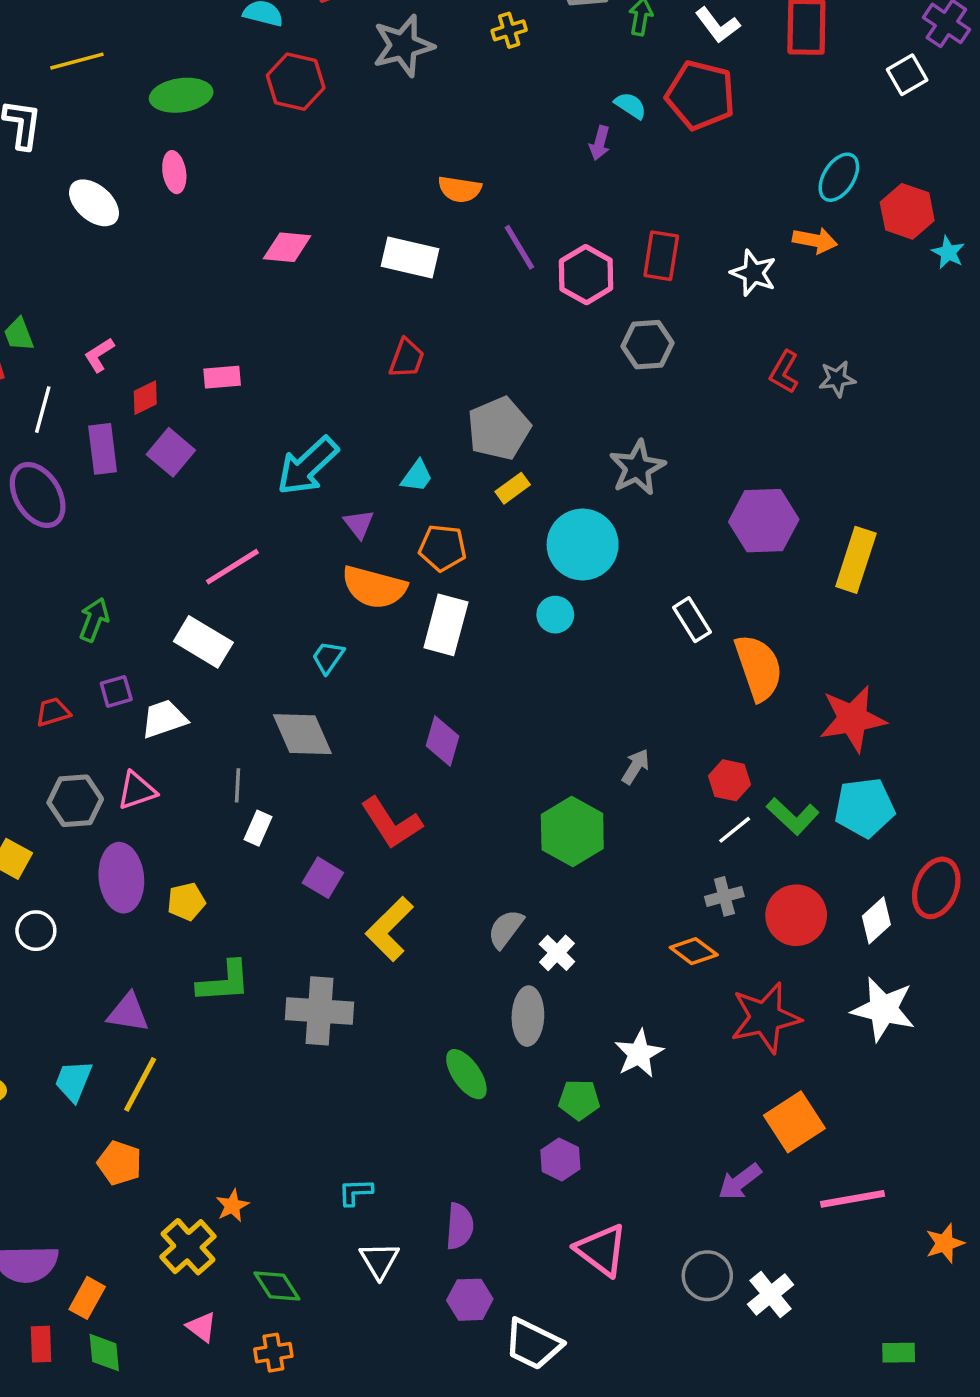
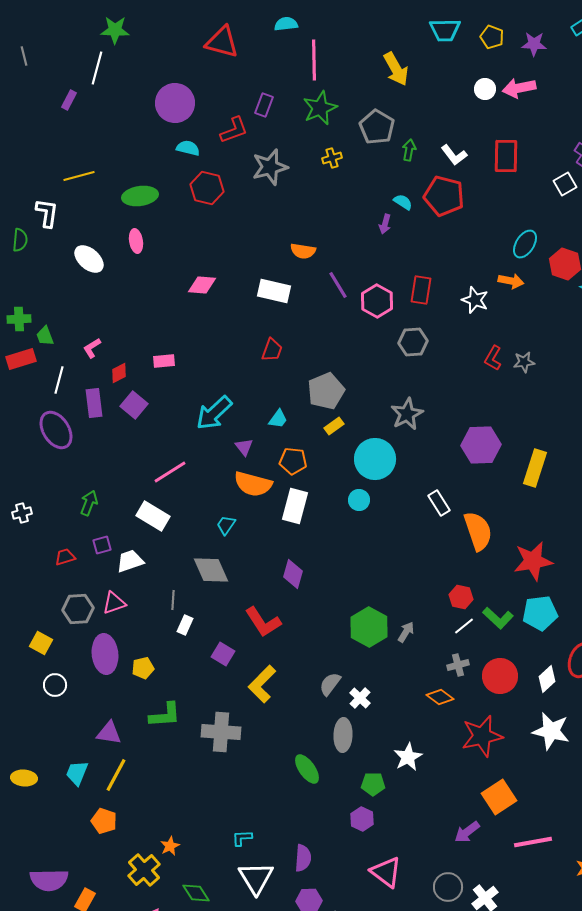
gray arrow: (636, 767) -> (406, 632), moved
white triangle: (379, 1260) -> (256, 878), size x1.5

